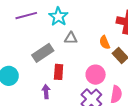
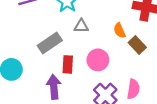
pink circle: (96, 75) -> (98, 60), moved
purple arrow: (46, 92) -> (54, 87), size x1.5

